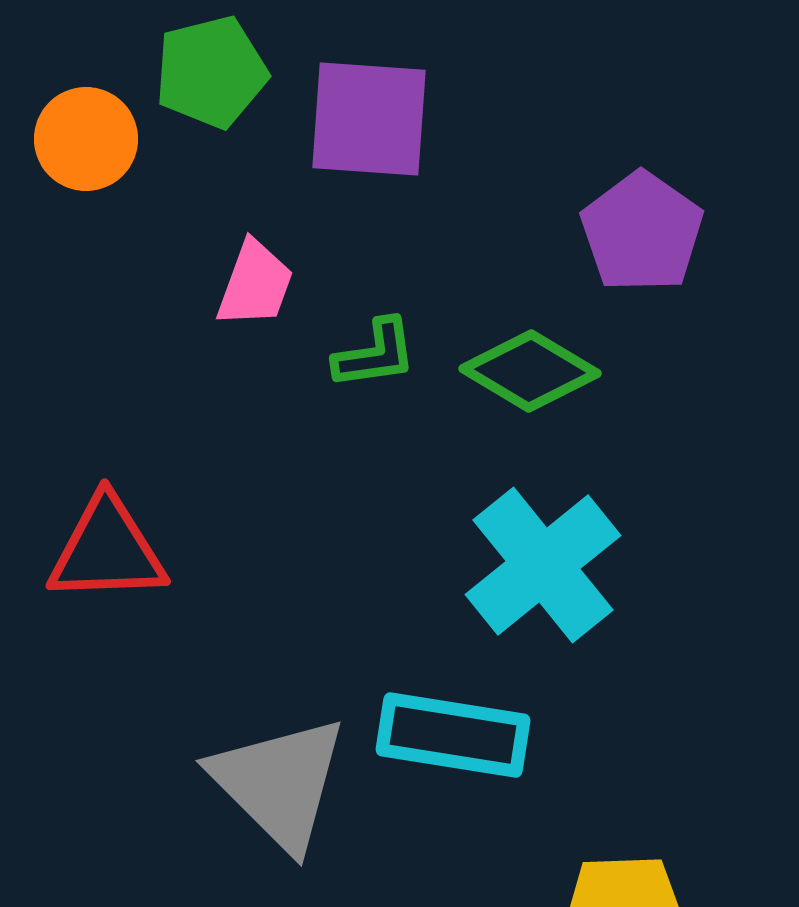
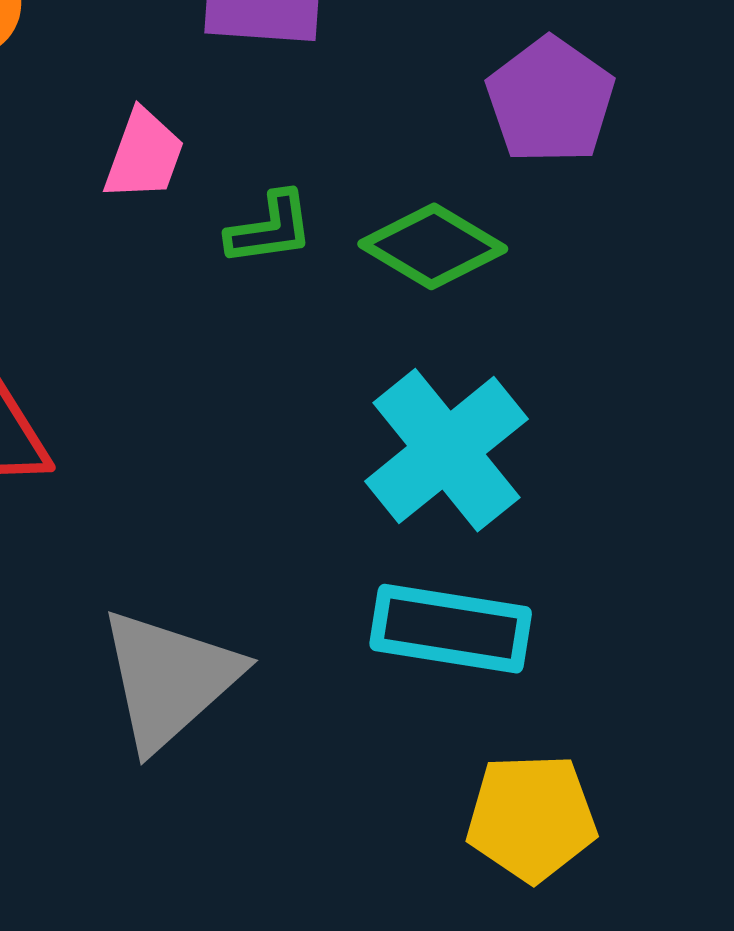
cyan rectangle: (453, 735) -> (451, 629), moved
gray triangle: (279, 783) -> (169, 679), turned 33

